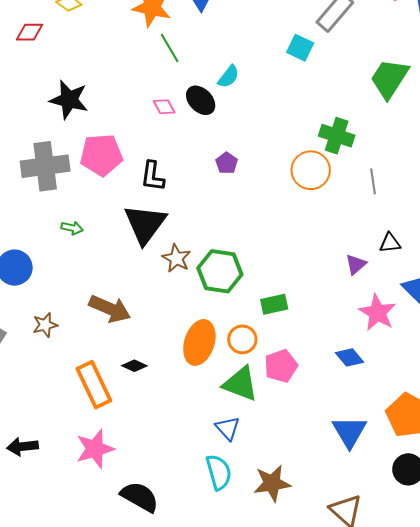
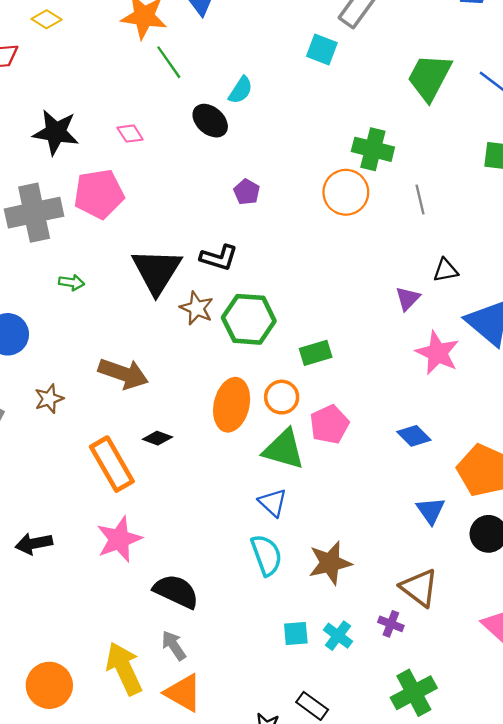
pink diamond: (164, 107) -> (130, 134), moved
black L-shape: (153, 176) -> (219, 258), moved, turned -76
blue diamond: (349, 357) -> (414, 436), moved
blue triangle: (349, 432) -> (431, 511), moved, size x0.7

